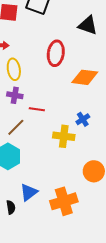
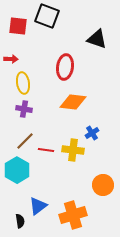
orange diamond: (85, 77) -> (73, 102), moved
red line: (37, 109) -> (46, 150), moved

